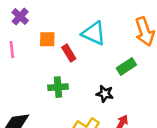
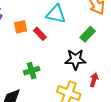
green cross: (58, 87) -> (32, 71), moved
black star: (105, 94) -> (75, 59), size x1.5

